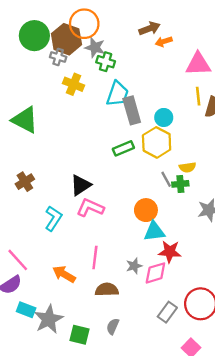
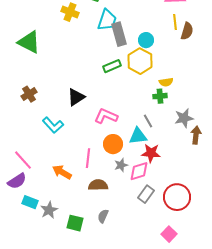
gray line: (166, 179) -> (148, 121), moved
pink L-shape: (90, 208) -> (106, 116), moved
orange circle: (146, 210) -> (113, 144), moved
cyan L-shape: (53, 218) -> (53, 125), turned 105
gray rectangle: (167, 312) -> (146, 194), moved
gray star: (49, 319) -> (49, 210), size x0.7

